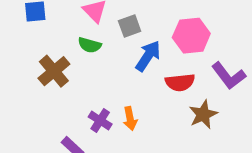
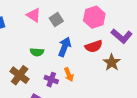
green semicircle: (90, 45) -> (37, 52), moved
blue arrow: (148, 56) -> (65, 47), moved
brown cross: (54, 71) -> (20, 75), moved

